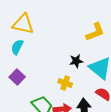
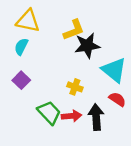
yellow L-shape: (95, 32) -> (74, 30), moved
black star: (76, 61) -> (87, 46), moved, size x1.6

